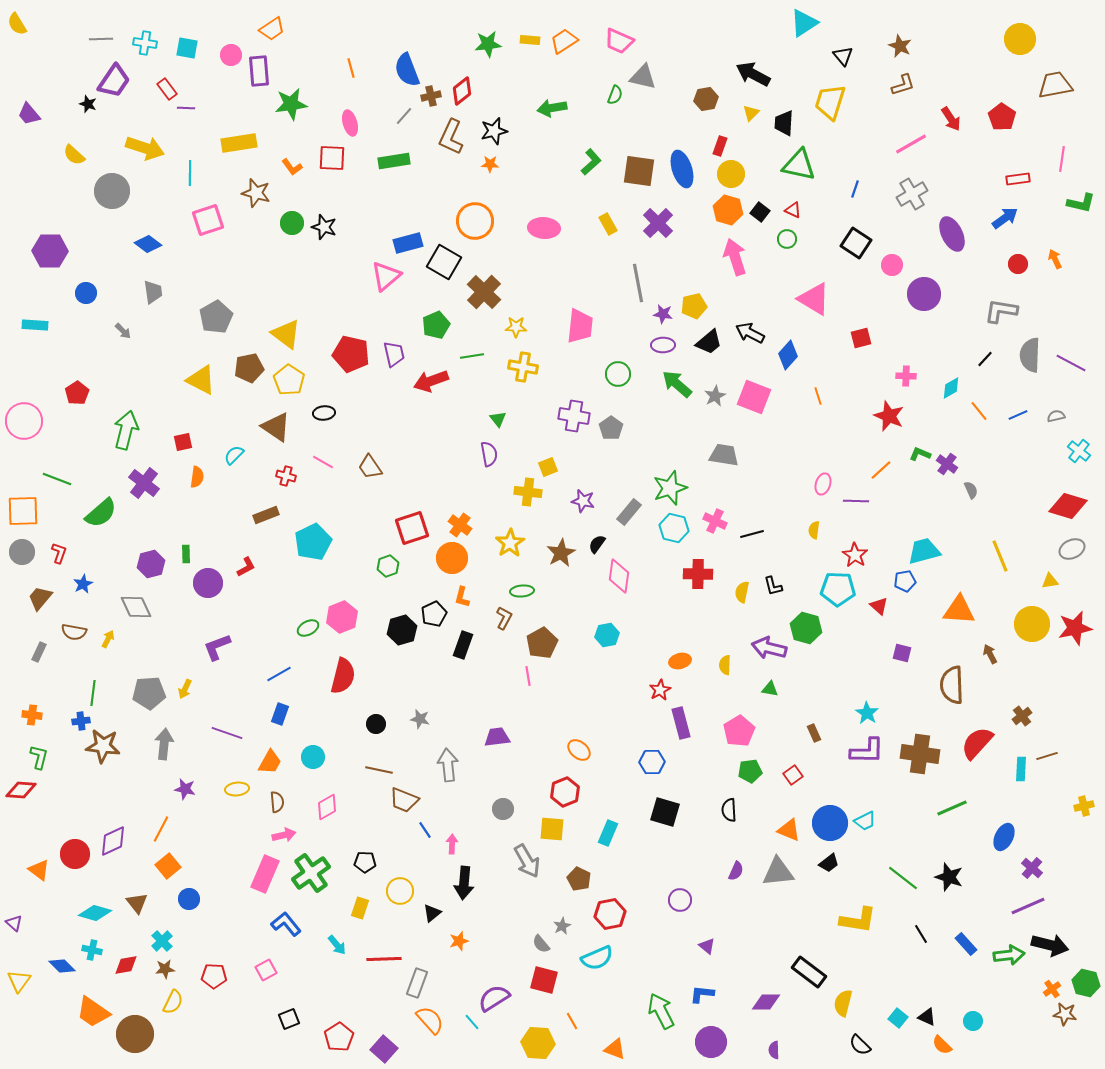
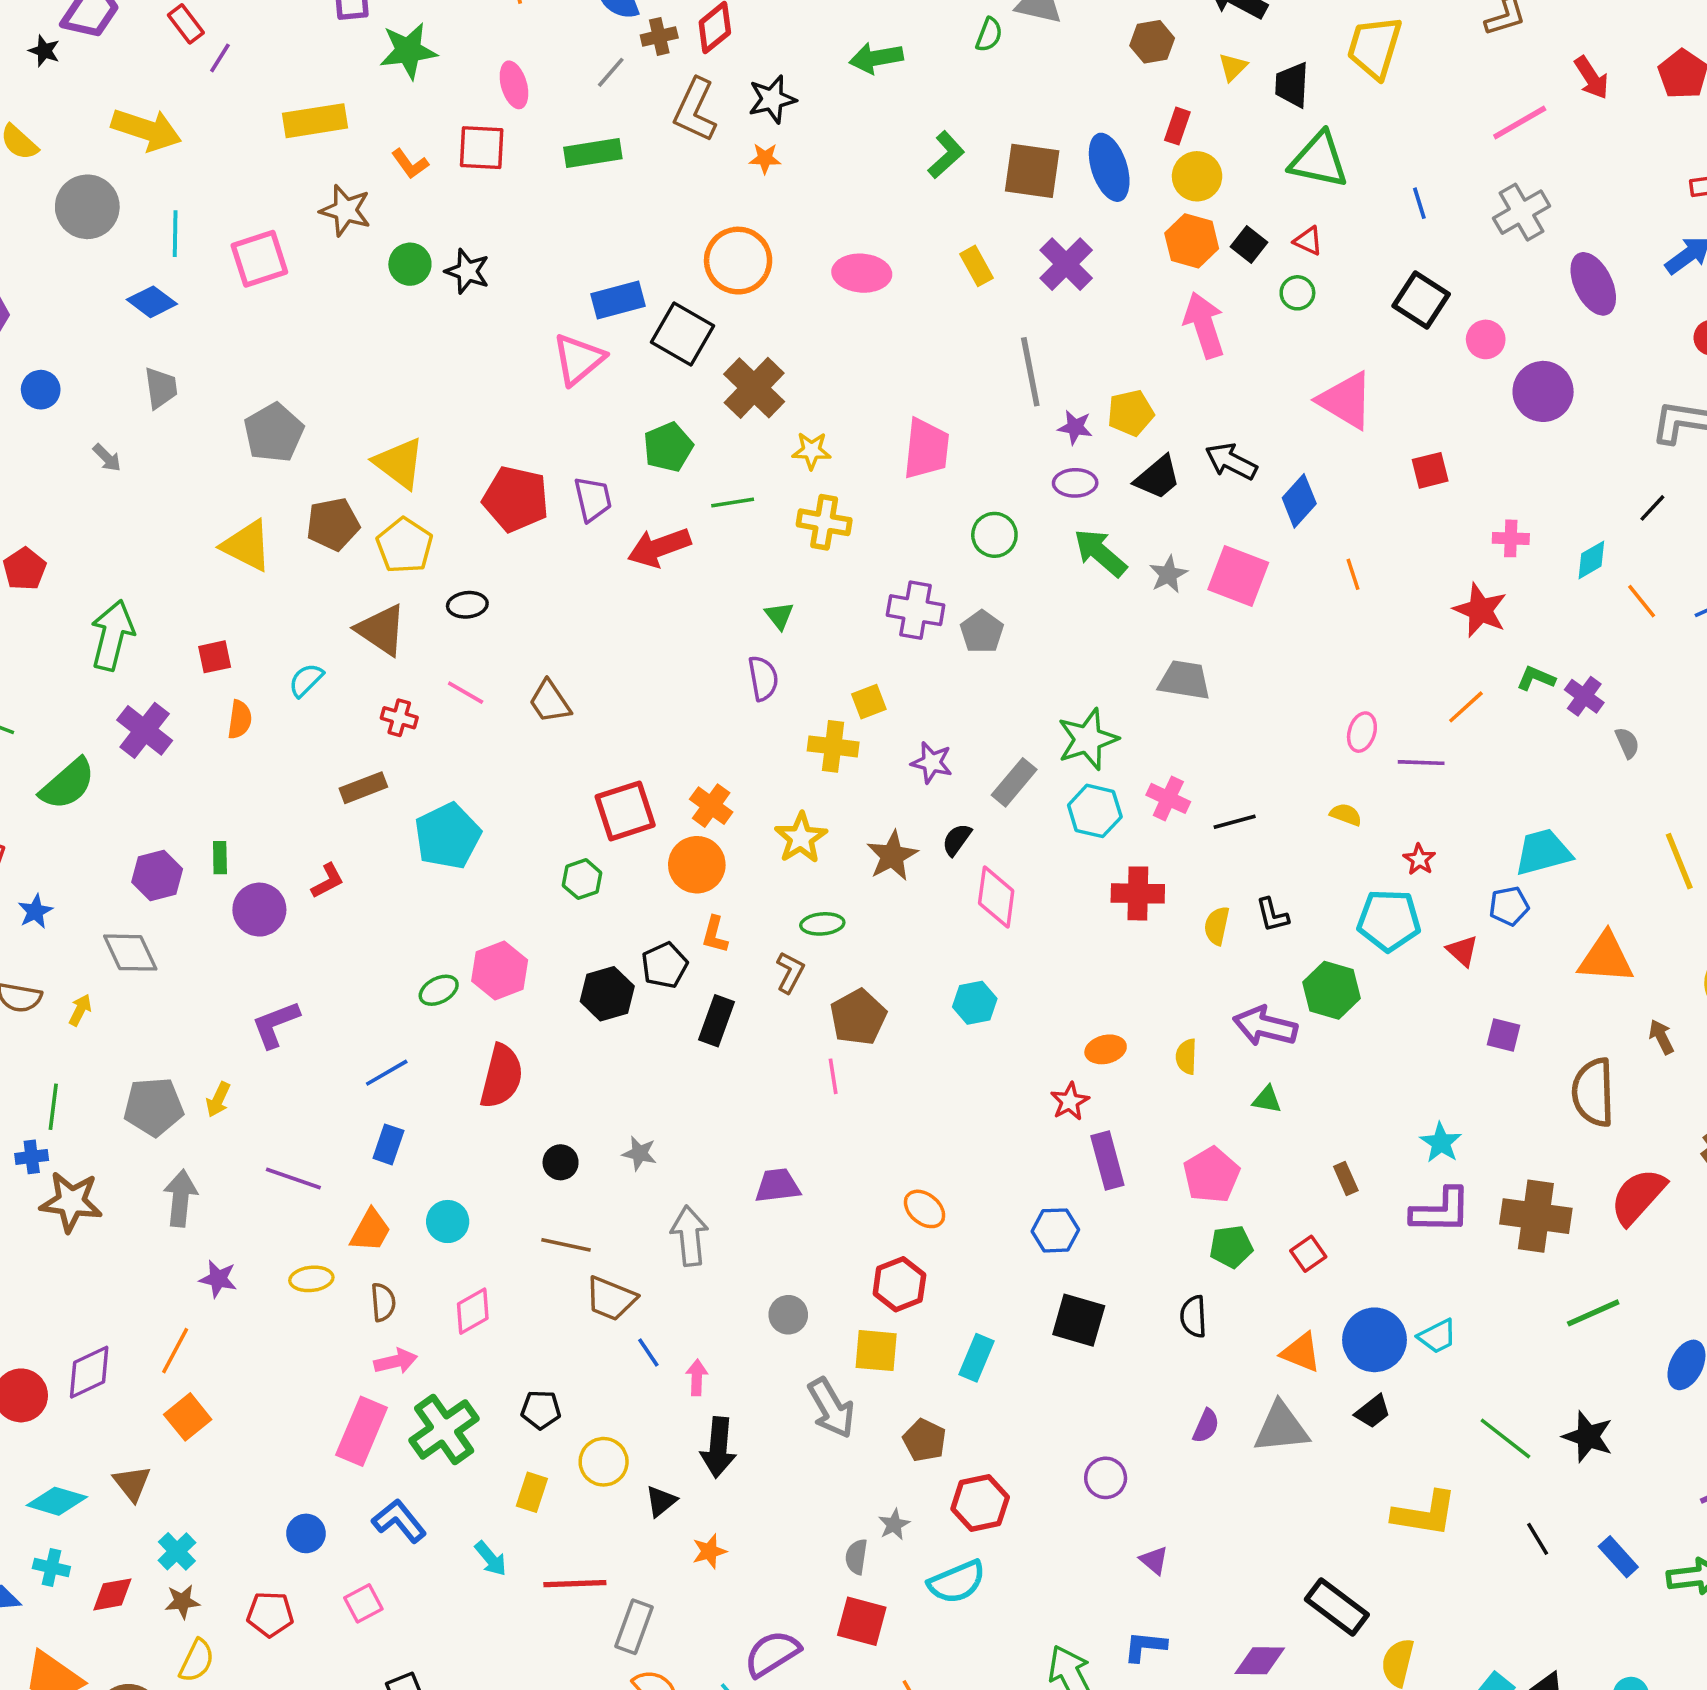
purple line: (186, 108) -> (220, 58), turned -60
cyan line: (190, 173) -> (175, 234), moved
blue line: (855, 189) -> (1419, 203), turned -36
yellow semicircle: (814, 530) -> (1346, 815), turned 102
red star: (855, 555) -> (1419, 859), size x0.7
blue circle: (189, 899) -> (306, 1533), moved
gray semicircle: (541, 944) -> (856, 1557), turned 48

